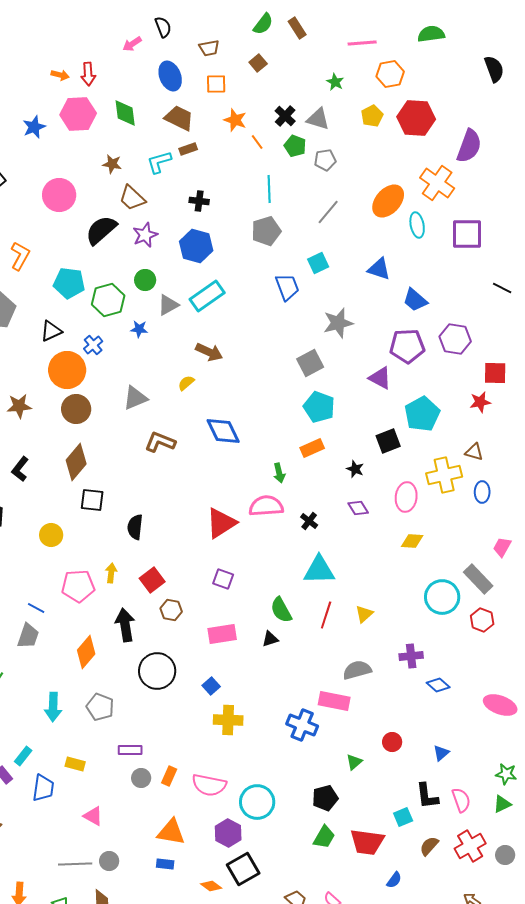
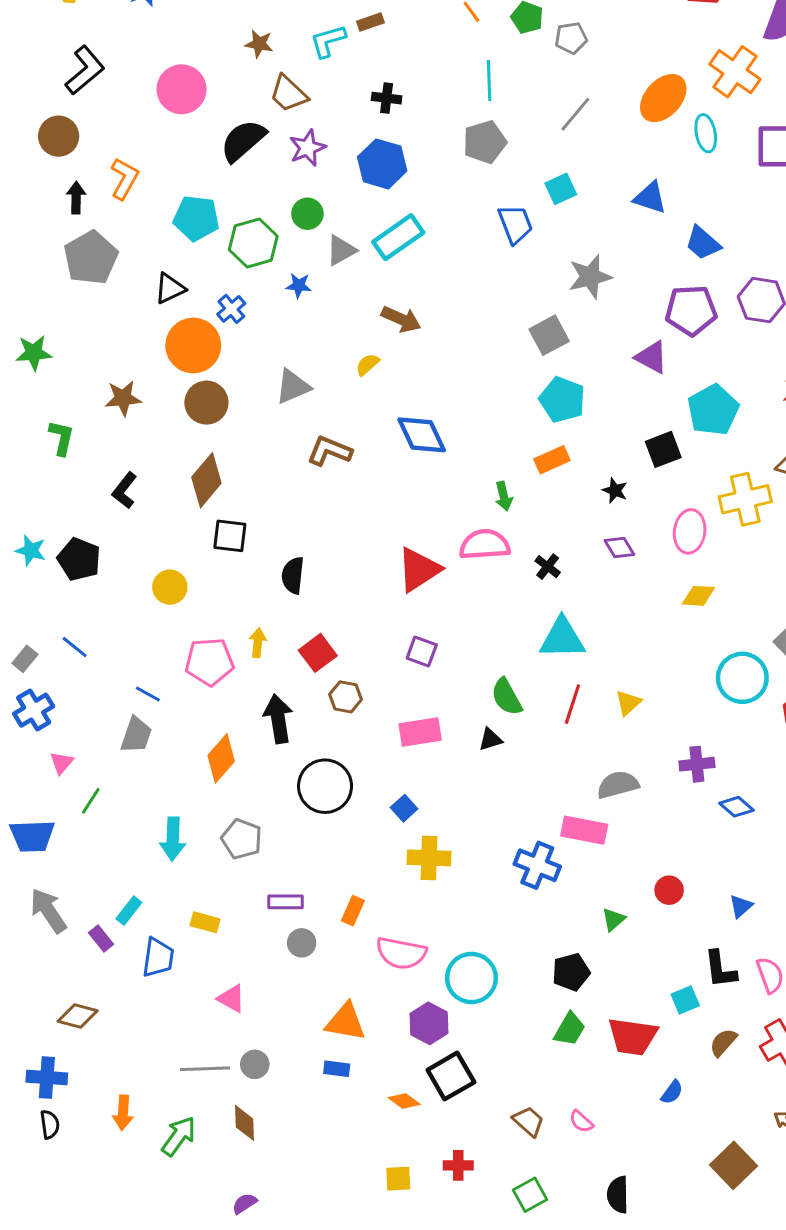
orange rectangle: (169, 776) -> (353, 911), moved

